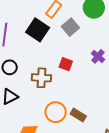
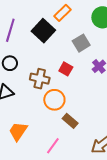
gray square: (70, 27) -> (81, 43), moved
orange circle: (56, 112) -> (54, 100), moved

